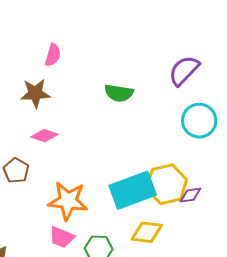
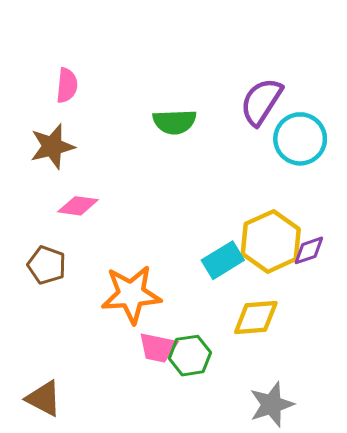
purple semicircle: (184, 70) -> (261, 102), moved
cyan rectangle: (133, 190) -> (223, 260), size x0.6
pink trapezoid: (62, 237) -> (158, 348), moved

